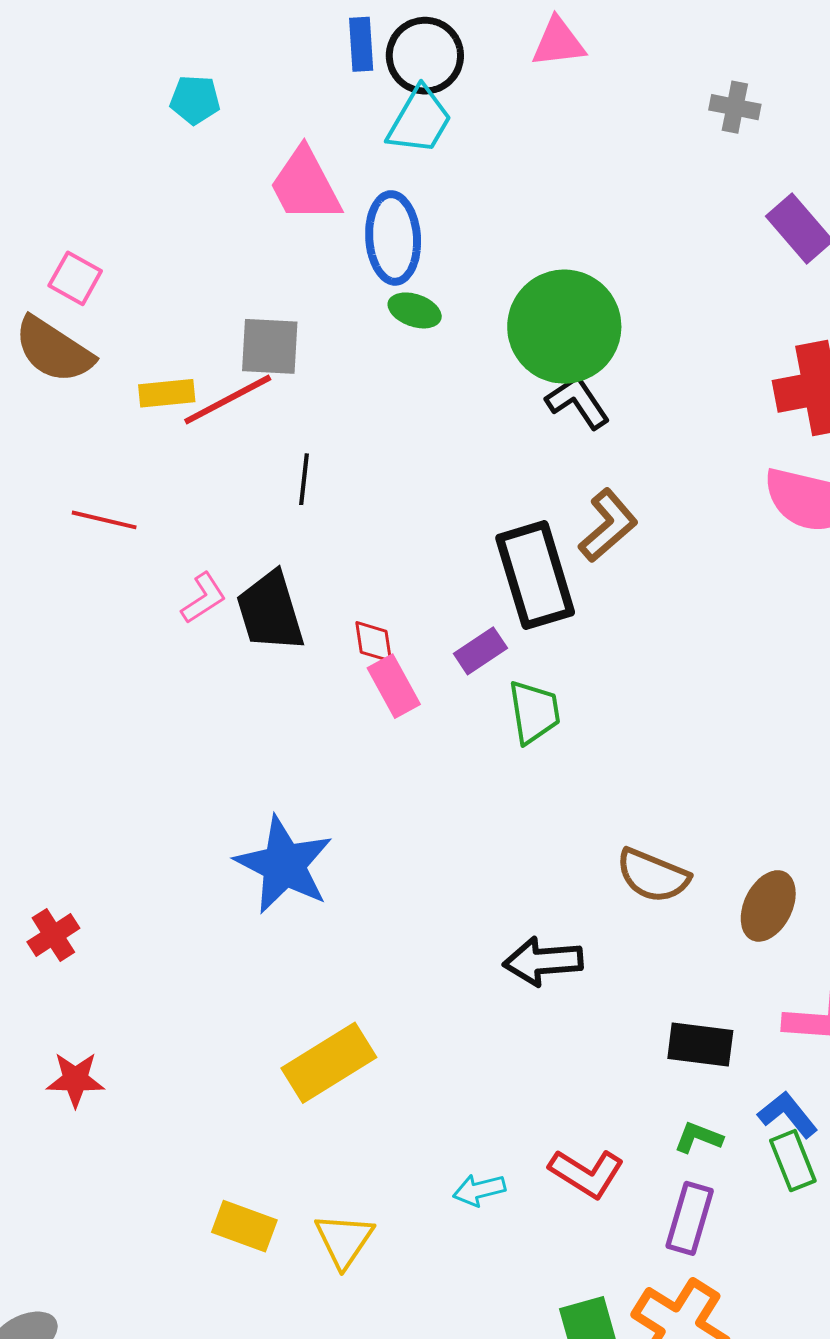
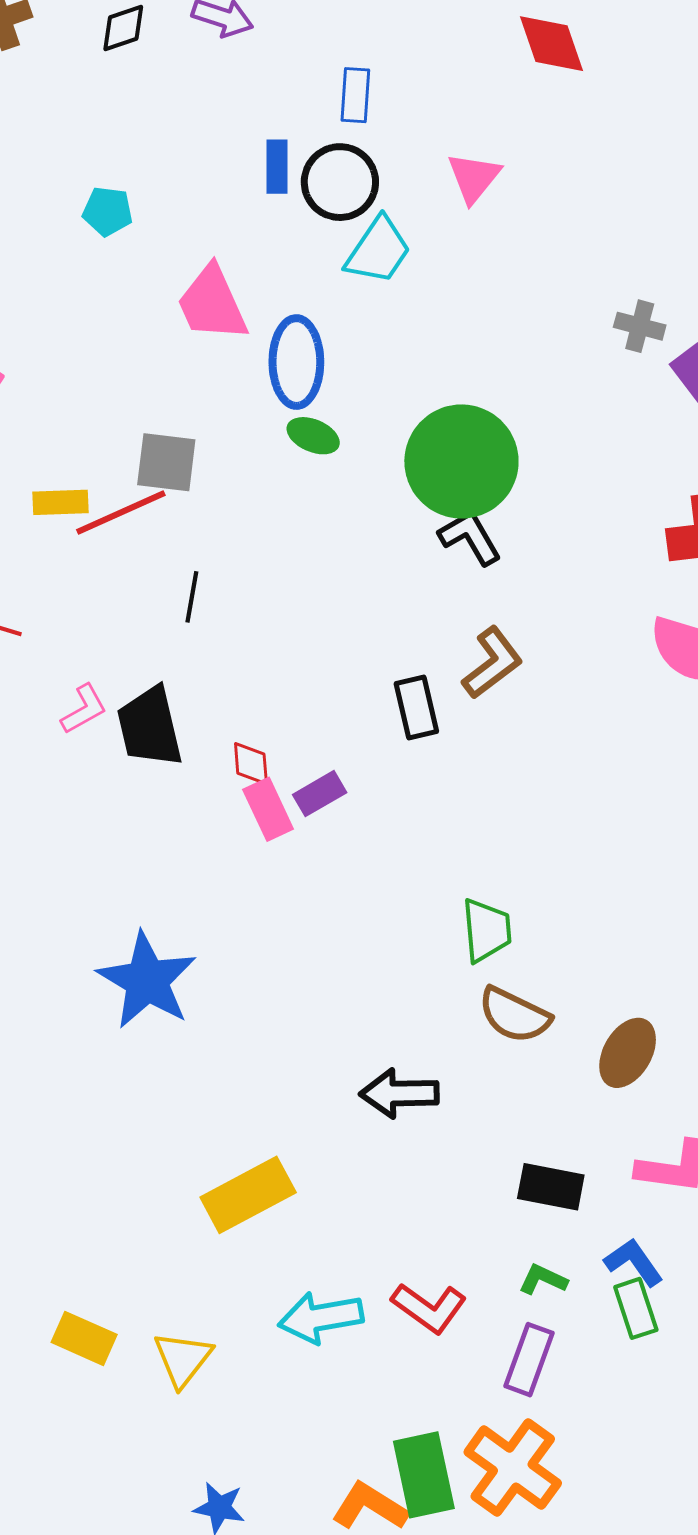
pink triangle: (558, 42) -> (474, 177), turned -48
gray cross: (735, 107) -> (640, 326), moved
cyan trapezoid: (420, 120) -> (378, 251), moved
black rectangle: (535, 575) -> (416, 708), size x0.6
purple rectangle: (480, 651) -> (320, 794), moved
green trapezoid: (534, 712) -> (487, 930), moved
yellow rectangle: (329, 1063) -> (248, 1195), moved
cyan arrow: (479, 1190) -> (321, 1318), size x1.6

